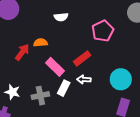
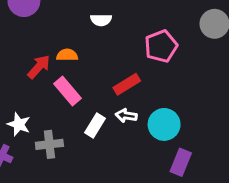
pink rectangle: (55, 67) -> (68, 91), moved
cyan circle: (121, 79) -> (164, 124), moved
gray cross: (40, 96) -> (49, 144), moved

